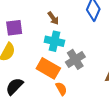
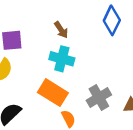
gray cross: (75, 59) -> (99, 98), moved

